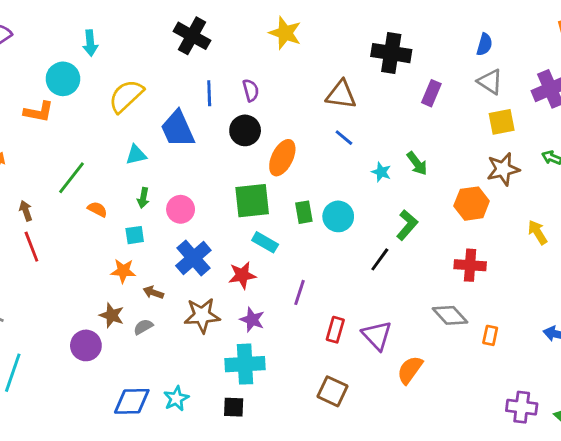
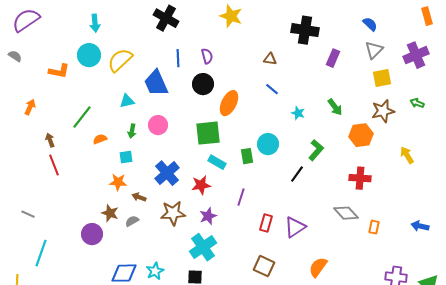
blue semicircle: (484, 44) -> (370, 24), turned -63
cyan circle: (63, 79) -> (89, 55), moved
gray triangle: (490, 82) -> (374, 50), turned 42
brown triangle: (341, 95) -> (270, 59), size x0.6
green arrow: (417, 163) -> (335, 107), moved
orange semicircle: (97, 209) -> (100, 139), turned -48
pink circle: (181, 209) -> (158, 125), moved
green rectangle: (304, 212) -> (247, 156), moved
purple star: (252, 320) -> (208, 216), turned 30
purple triangle: (377, 335) -> (295, 227), turned 40
cyan cross: (245, 364) -> (203, 247), turned -32
orange semicircle: (410, 370) -> (318, 267), moved

